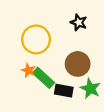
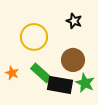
orange star: (29, 70) -> (12, 73), moved
black rectangle: (64, 91) -> (60, 85), size x1.4

